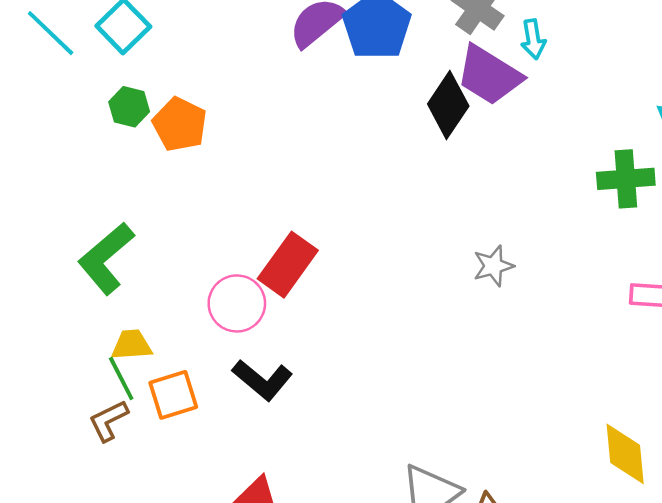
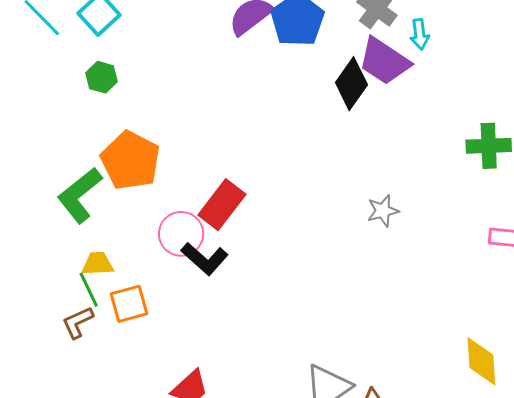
orange pentagon: (180, 124) -> (130, 160), moved, size x1.4
black L-shape: (262, 380) -> (205, 259), moved

